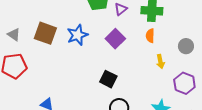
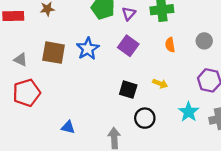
orange semicircle: (150, 36) -> (170, 45), moved
yellow arrow: (160, 62) -> (160, 84), moved, turned -48

